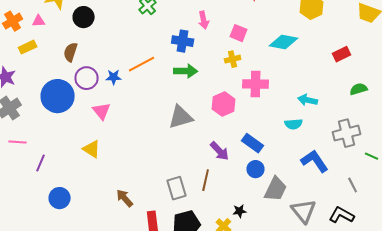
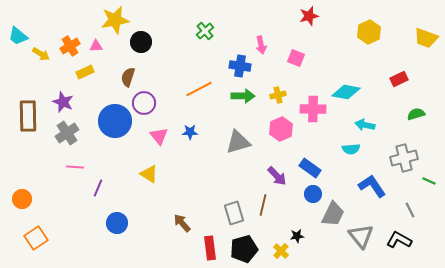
cyan diamond: (284, 42) -> (346, 92), moved
yellow cross: (233, 59) -> (278, 95), moved
blue star: (114, 77) -> (190, 132), moved

